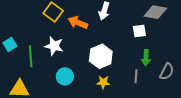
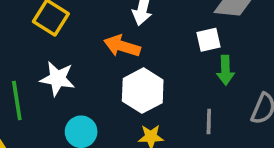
orange arrow: (78, 23) -> (122, 46), moved
green arrow: (146, 58) -> (225, 70), moved

